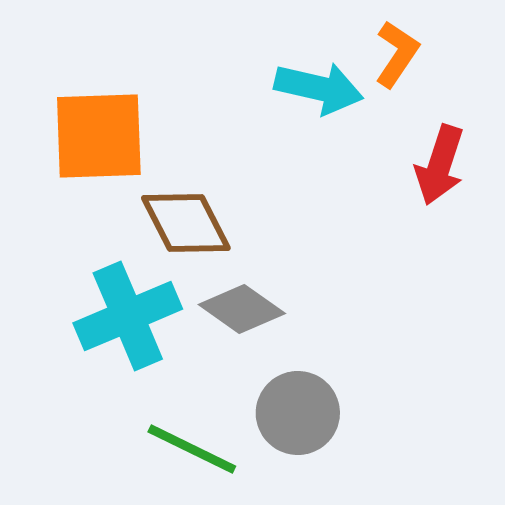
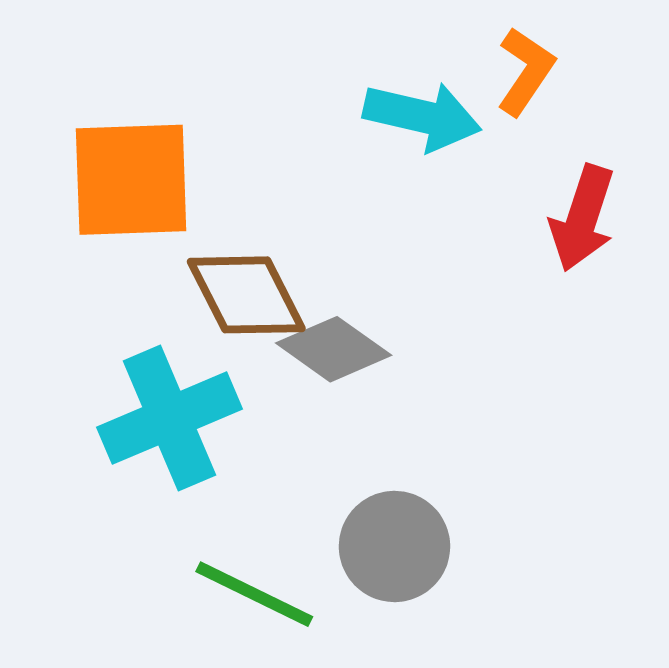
gray diamond: (242, 309) -> (334, 349), moved

